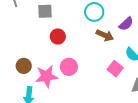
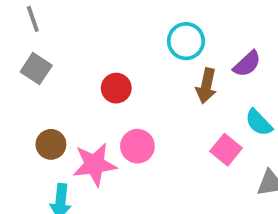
gray square: (45, 11) -> (36, 69), moved, turned 35
brown arrow: (105, 35) -> (206, 86), turned 78

